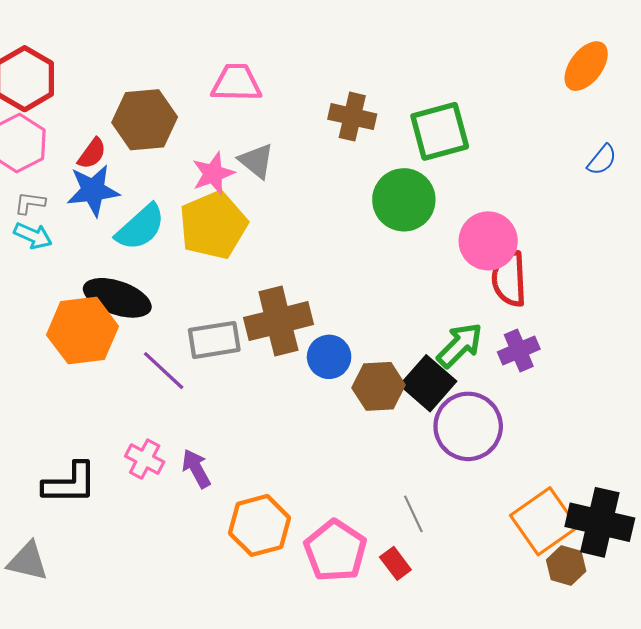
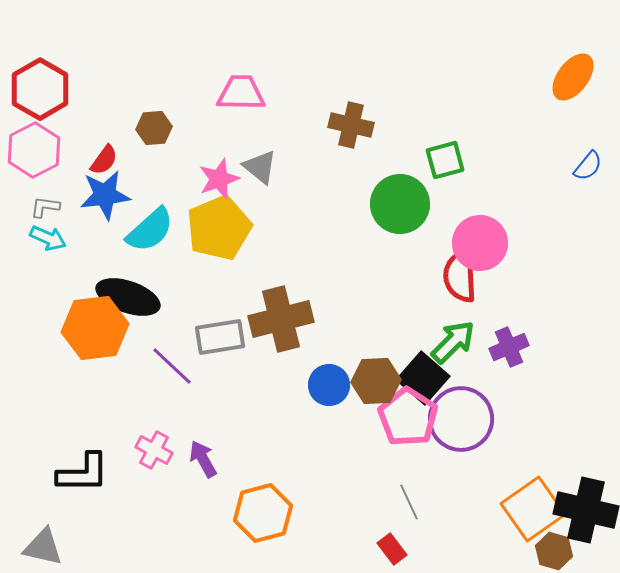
brown hexagon: (145, 120) -> (154, 128), size x0.6
green square: (440, 131) -> (445, 160), moved, size x0.7
red semicircle: (509, 279) -> (460, 276), moved
blue circle: (329, 357) -> (329, 385), moved
pink pentagon: (335, 551) -> (408, 417), moved

